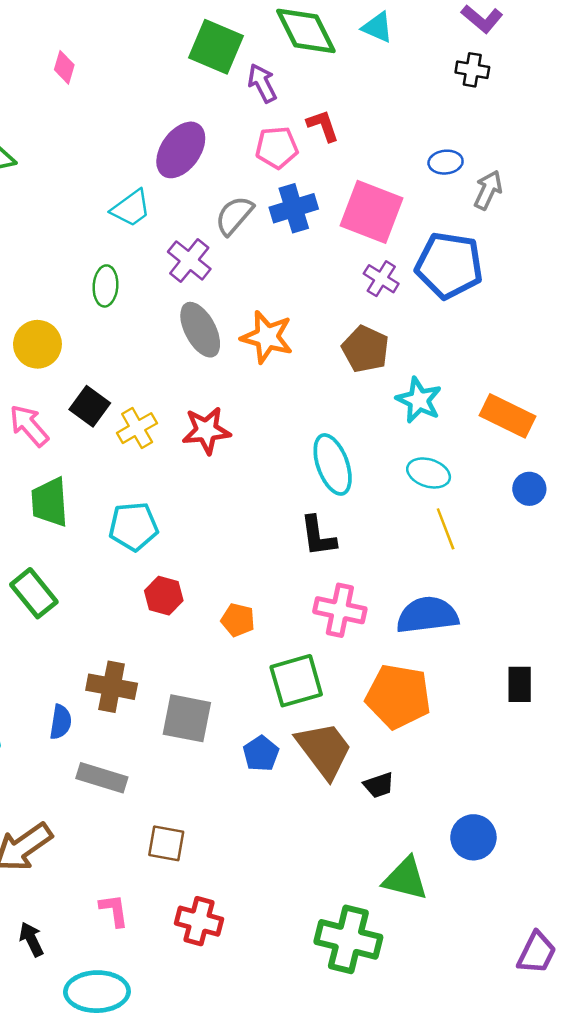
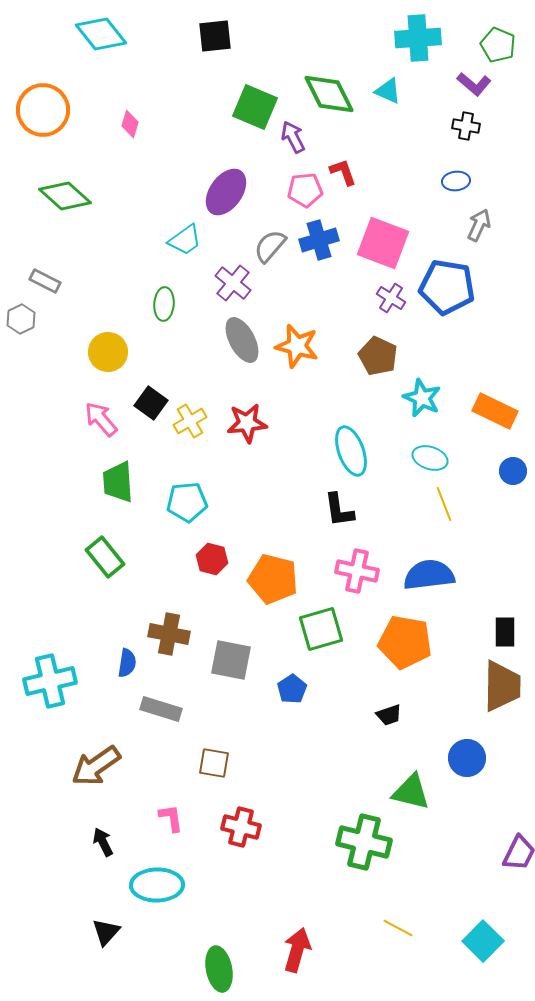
blue ellipse: (446, 162) -> (456, 181), moved
orange pentagon: (238, 620) -> (273, 579), size x1.8
brown trapezoid: (324, 750) -> (502, 686), moved, turned 38

